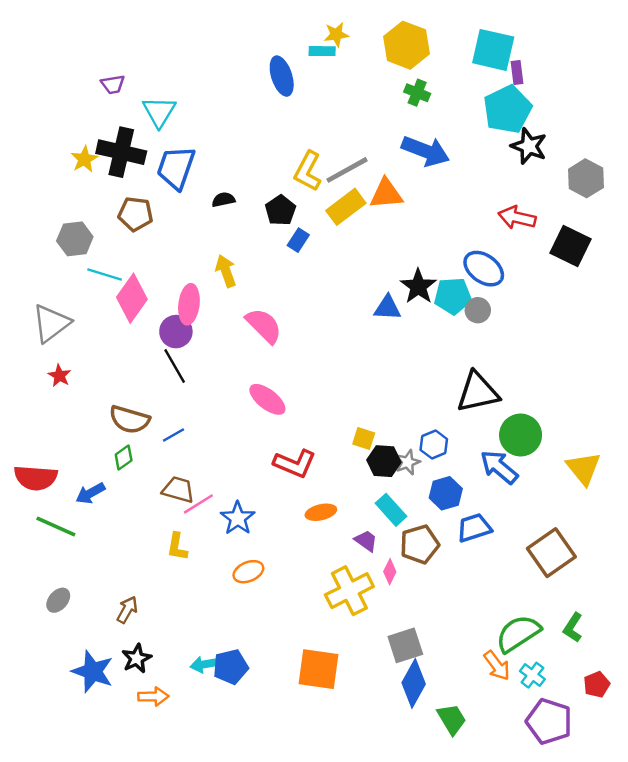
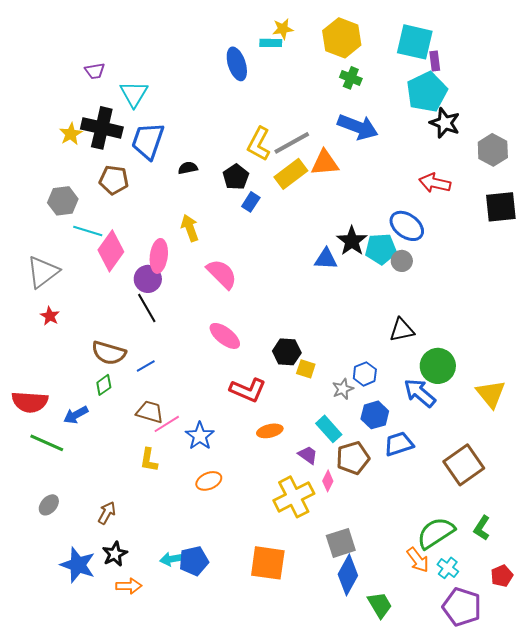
black square: (570, 246) -> (501, 207), moved, turned -32
black triangle: (478, 392) -> (402, 330), size x0.7
black hexagon: (384, 461) -> (287, 352), moved

